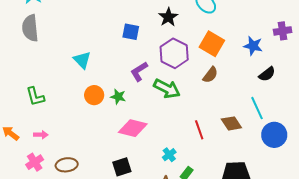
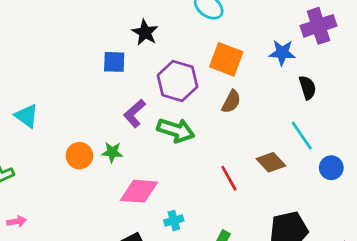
black star: (168, 17) -> (145, 32), moved
purple cross: (283, 31) -> (318, 26), size x1.4
cyan triangle: (82, 60) -> (27, 116), moved
black semicircle: (267, 74) -> (308, 88), turned -60
blue circle: (274, 135) -> (331, 168), size x0.7
cyan cross: (169, 155) -> (174, 221), moved, turned 32

